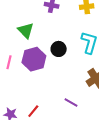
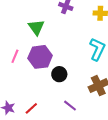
black circle: (59, 49) -> (59, 74), moved

